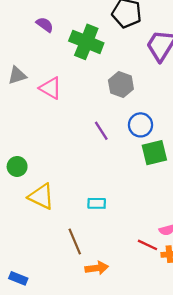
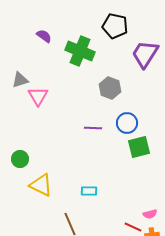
pink triangle: (51, 88) -> (38, 96), moved, turned 30
purple line: (101, 131) -> (93, 128), turned -54

